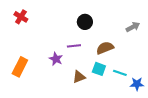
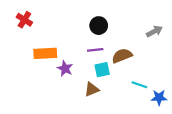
purple line: (74, 46) -> (95, 50), moved
orange rectangle: (20, 67) -> (45, 53), moved, turned 60
cyan square: (99, 69) -> (102, 70), moved, turned -32

